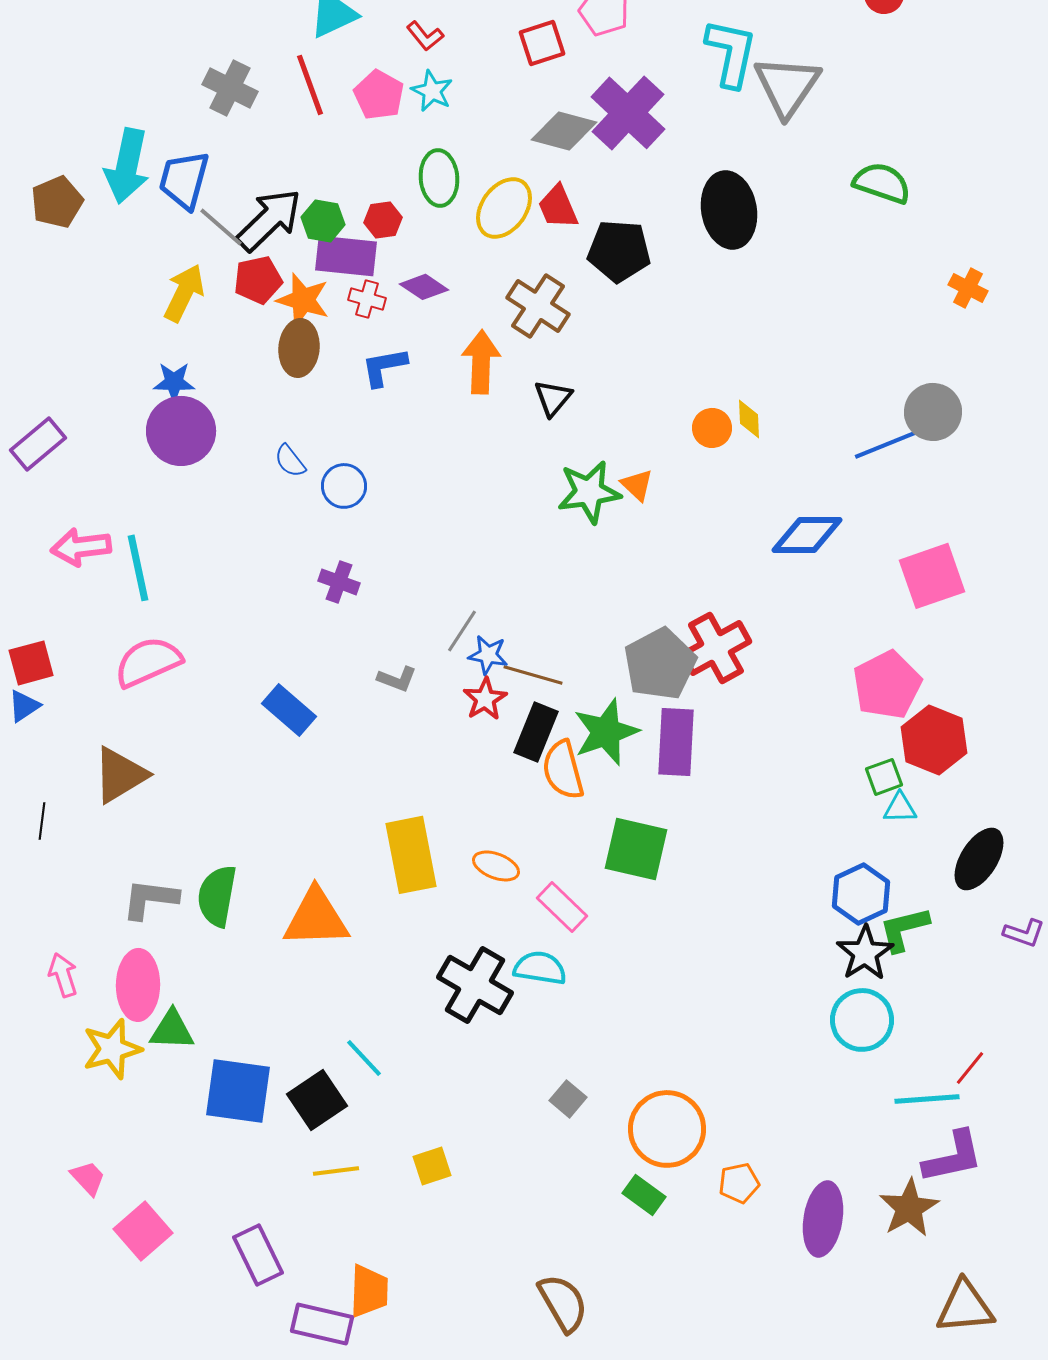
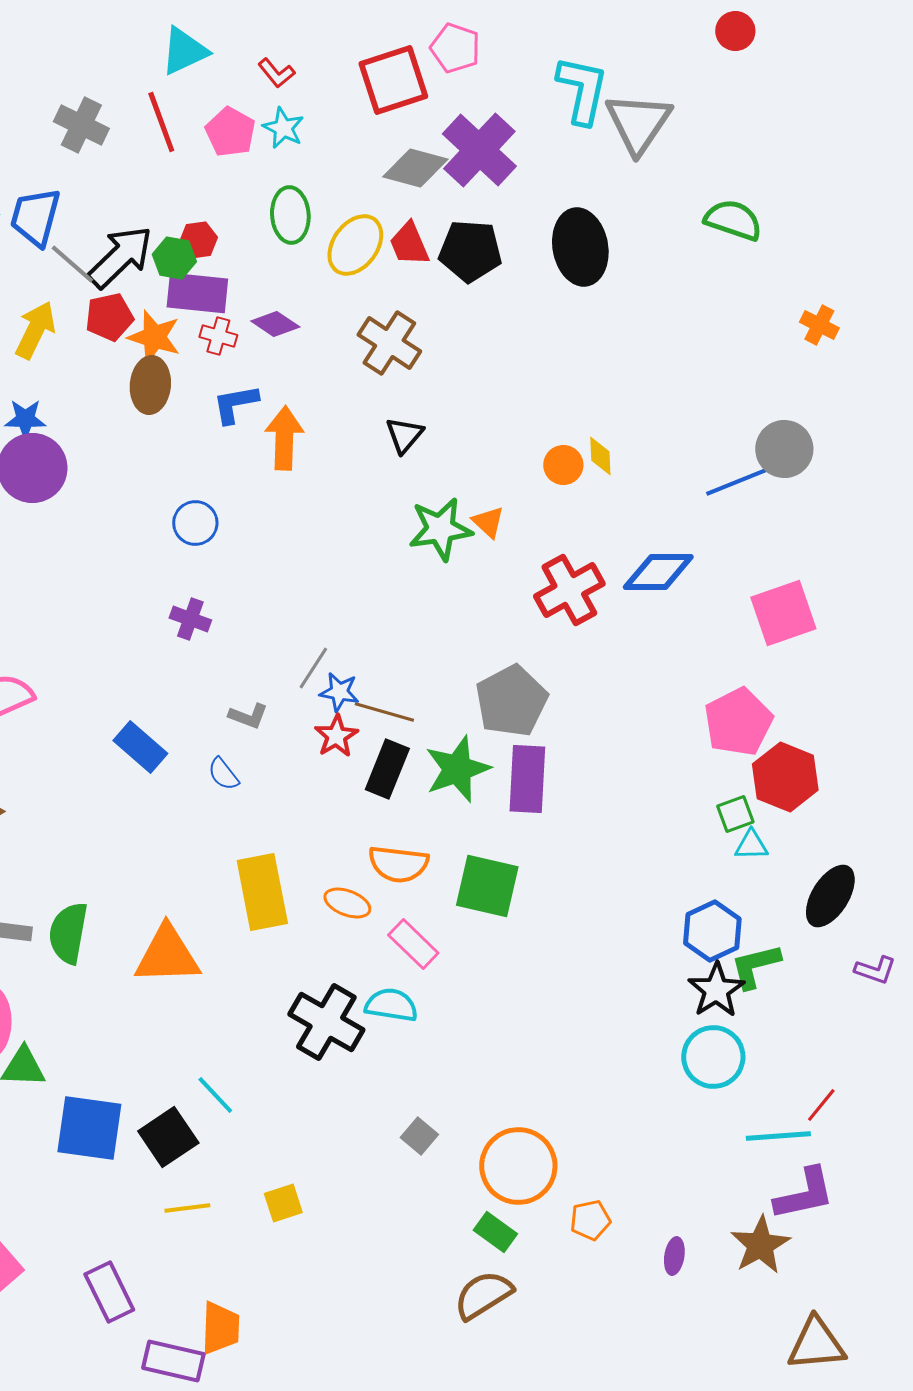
red square: (542, 43) -> (393, 80), size x1.5
red hexagon: (383, 220) -> (198, 240), moved
black pentagon: (619, 251) -> (470, 251), moved
orange arrow: (481, 362) -> (284, 438), moved
blue semicircle: (290, 461) -> (223, 774), moved
red cross: (716, 648) -> (569, 590), moved
orange semicircle: (563, 770) -> (398, 864), moved, turned -68
purple ellipse: (823, 1219) -> (674, 1256), size x0.5
brown semicircle: (563, 1303) -> (483, 1295), moved, turned -92

